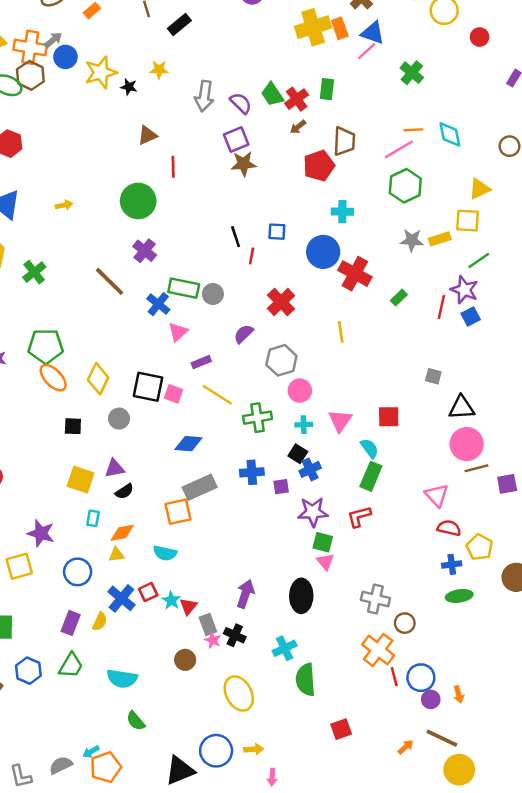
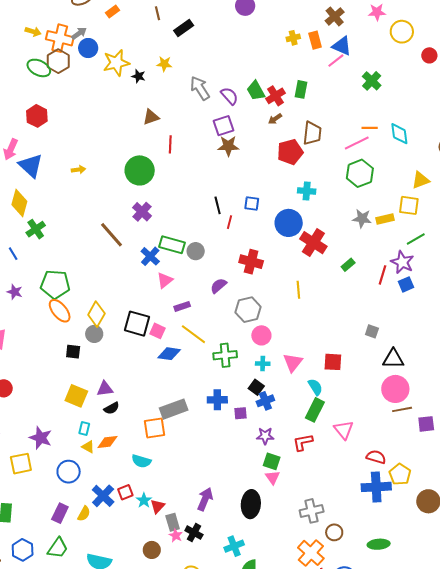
yellow cross: (313, 27) -> (293, 38), size x0.5
gray arrow: (204, 96) -> (200, 88), turned 135
green cross: (34, 272) -> (36, 229), moved
red cross: (281, 302) -> (251, 262), turned -35
gray circle: (119, 419) -> (94, 334), moved
blue diamond: (188, 444) -> (169, 354), moved
pink triangle: (437, 495) -> (344, 430), moved
purple star: (313, 512) -> (265, 436), size x0.7
yellow triangle: (116, 555) -> (88, 447), moved, turned 32
blue cross: (452, 564) -> (376, 487), size x1.8
green ellipse: (459, 596) -> (379, 544), moved
gray cross: (375, 599) -> (312, 511), turned -30

